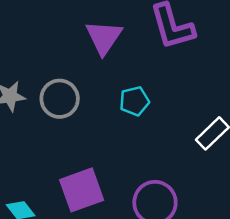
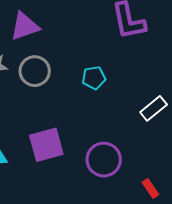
purple triangle: (104, 37) -> (25, 26), moved, turned 32

